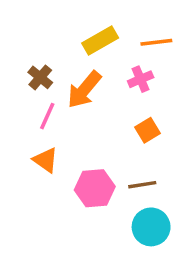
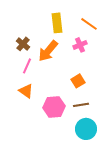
yellow rectangle: (100, 40) -> (57, 23), turned -66
orange line: (156, 42) -> (89, 24), turned 42
orange square: (148, 130) -> (78, 81), moved

